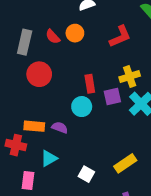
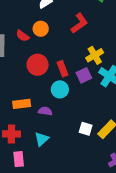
red circle: (39, 74) -> (38, 65), moved
orange rectangle: (34, 126) -> (22, 104), moved
white square: (86, 174) -> (86, 129), moved
pink rectangle: (28, 180) -> (19, 159), moved

